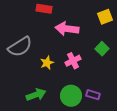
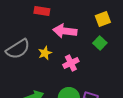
green square: (102, 49) -> (100, 43), moved
yellow star: (47, 63) -> (45, 53), moved

